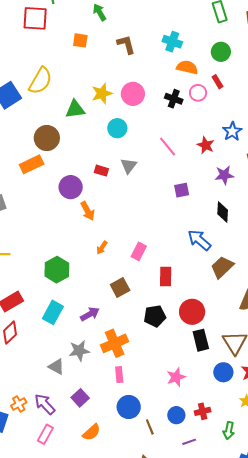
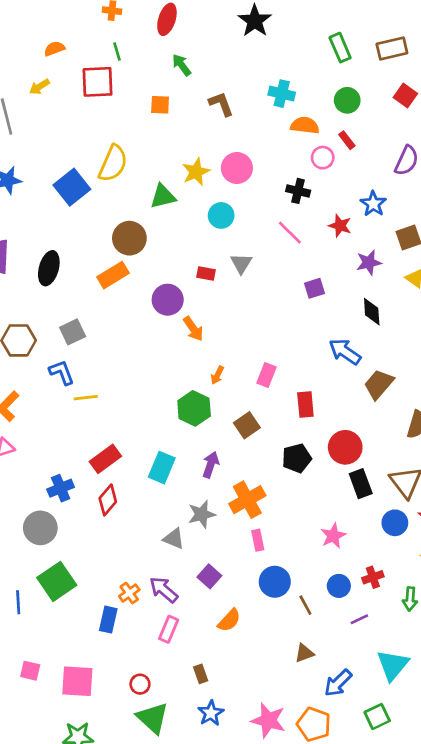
black cross: (174, 99) -> (298, 191), moved
green hexagon: (57, 270) -> (194, 408), moved
purple arrow: (90, 314) -> (211, 465), turned -36

